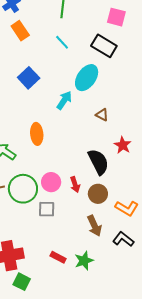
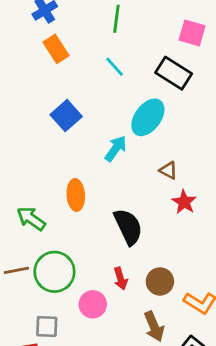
red star: (123, 145) -> (184, 202), moved
black semicircle: (98, 162) -> (128, 227), moved
pink circle: (51, 182) -> (93, 304), moved
red arrow: (75, 184) -> (121, 279), moved
gray square: (47, 209) -> (47, 327), moved

